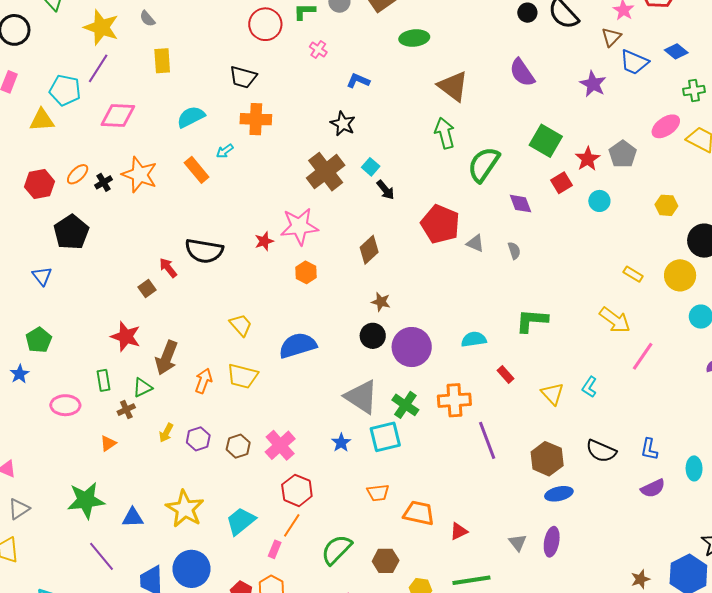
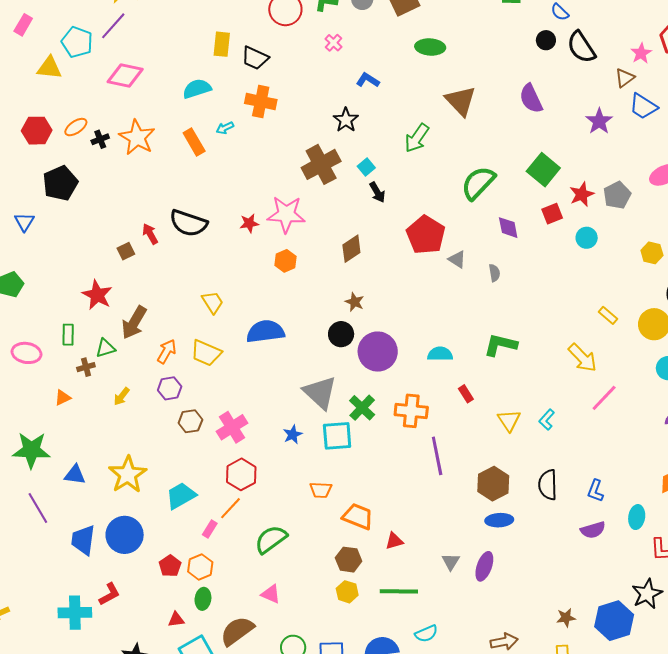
yellow rectangle: (162, 61) -> (222, 44), moved
green arrow: (445, 133) -> (417, 138), moved, turned -140
purple hexagon: (198, 439) -> (170, 388), moved
black semicircle: (601, 451) -> (548, 485), turned 56
brown hexagon: (386, 561) -> (349, 560), moved

